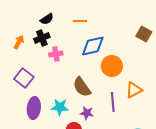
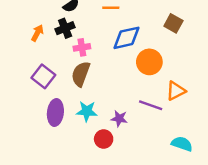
brown square: (144, 34) -> (173, 23), moved
brown semicircle: (82, 87) -> (81, 74), moved, turned 55
purple line: (113, 102) -> (151, 105), turned -66

